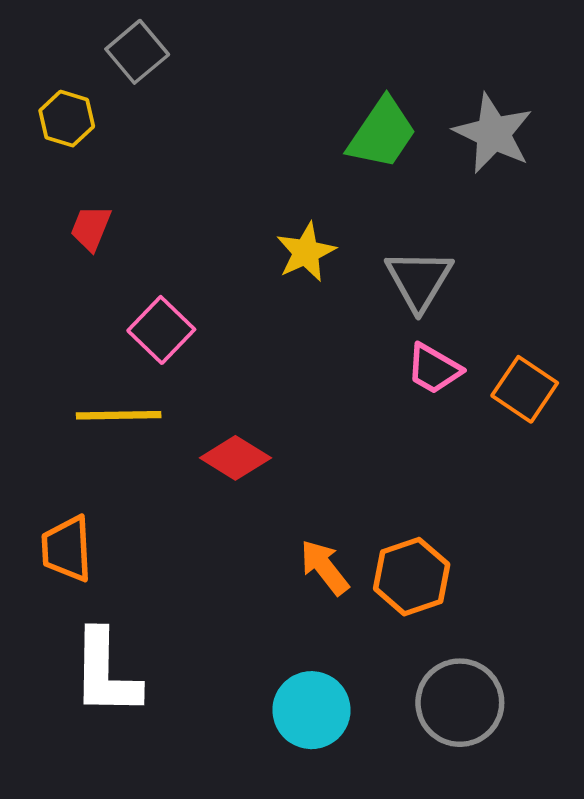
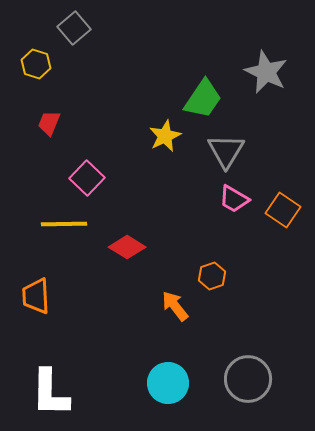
green trapezoid: (382, 133) -> (203, 99), moved
orange hexagon: (412, 577) -> (212, 276), moved, size x0.7
white L-shape: (106, 673) -> (50, 393), moved

